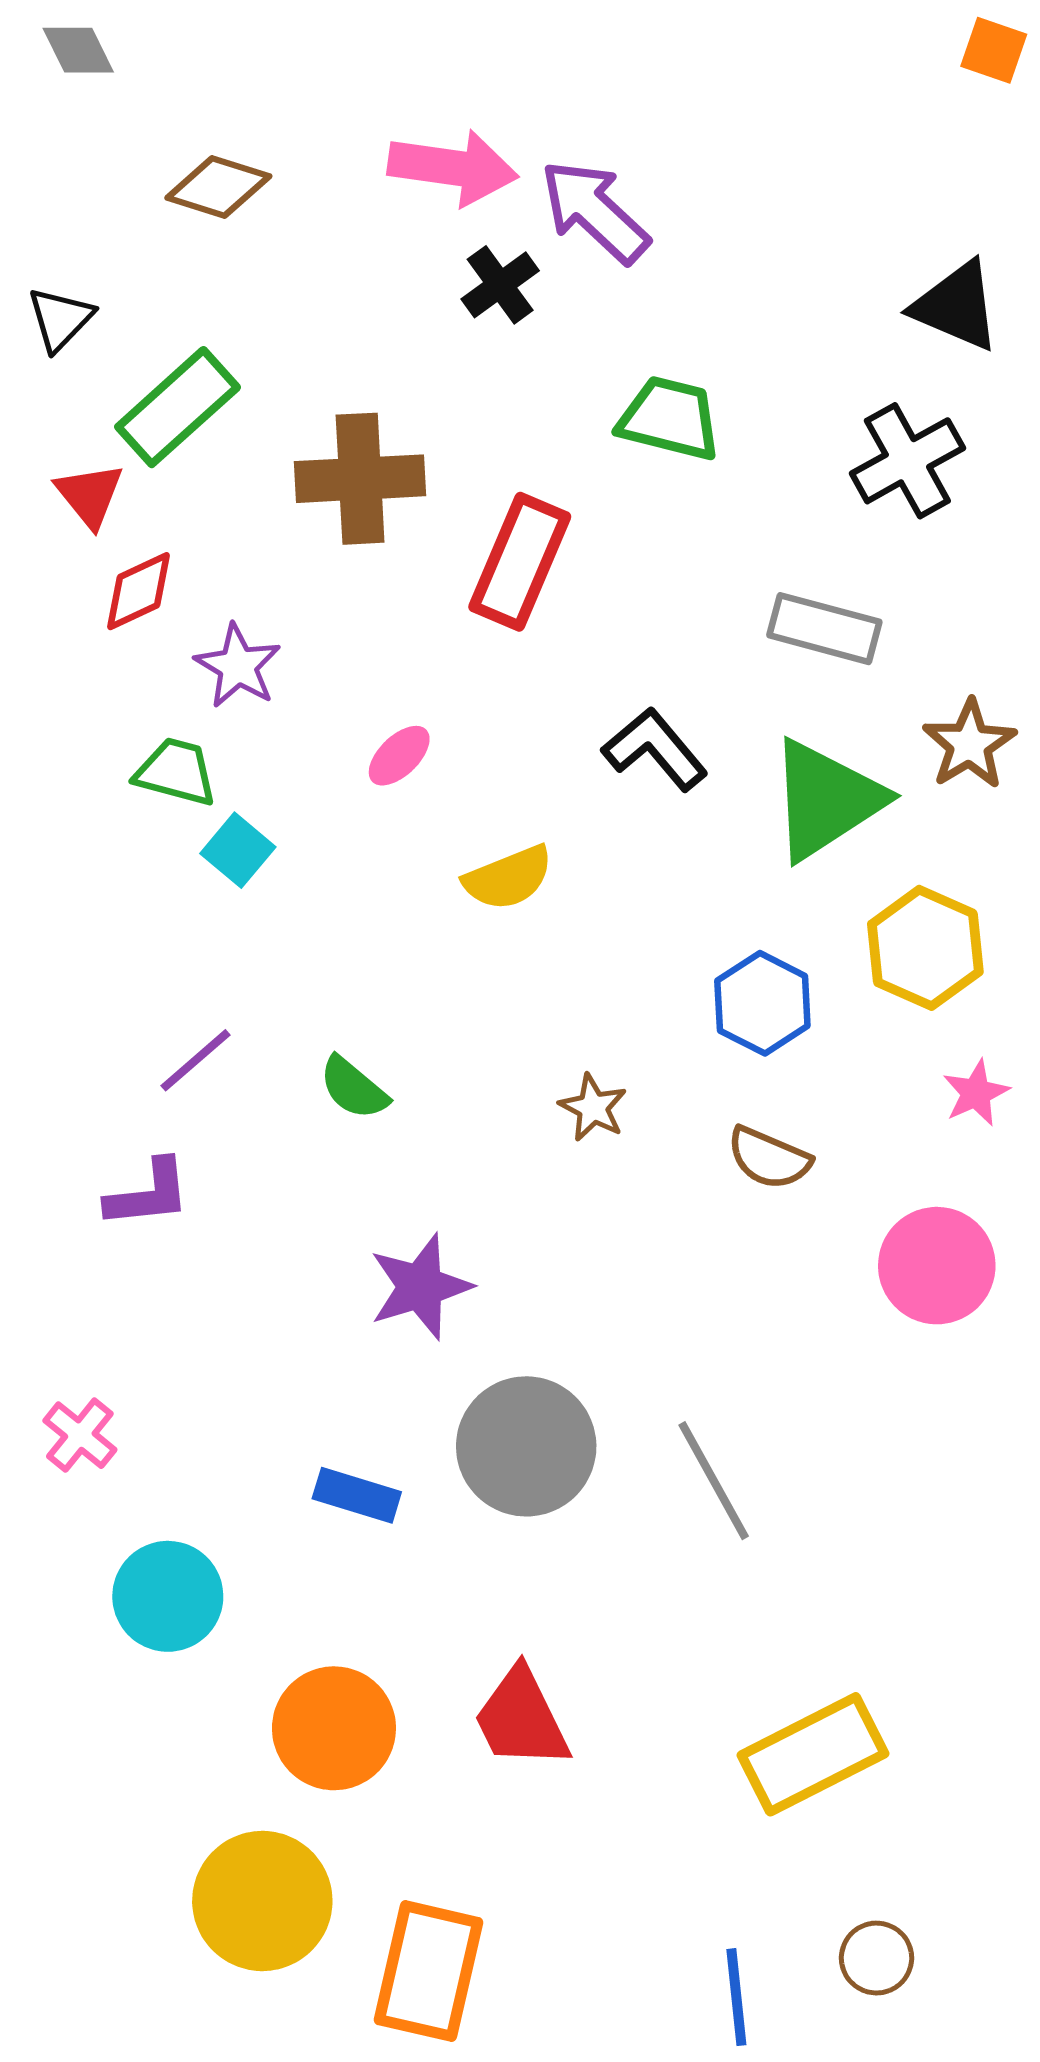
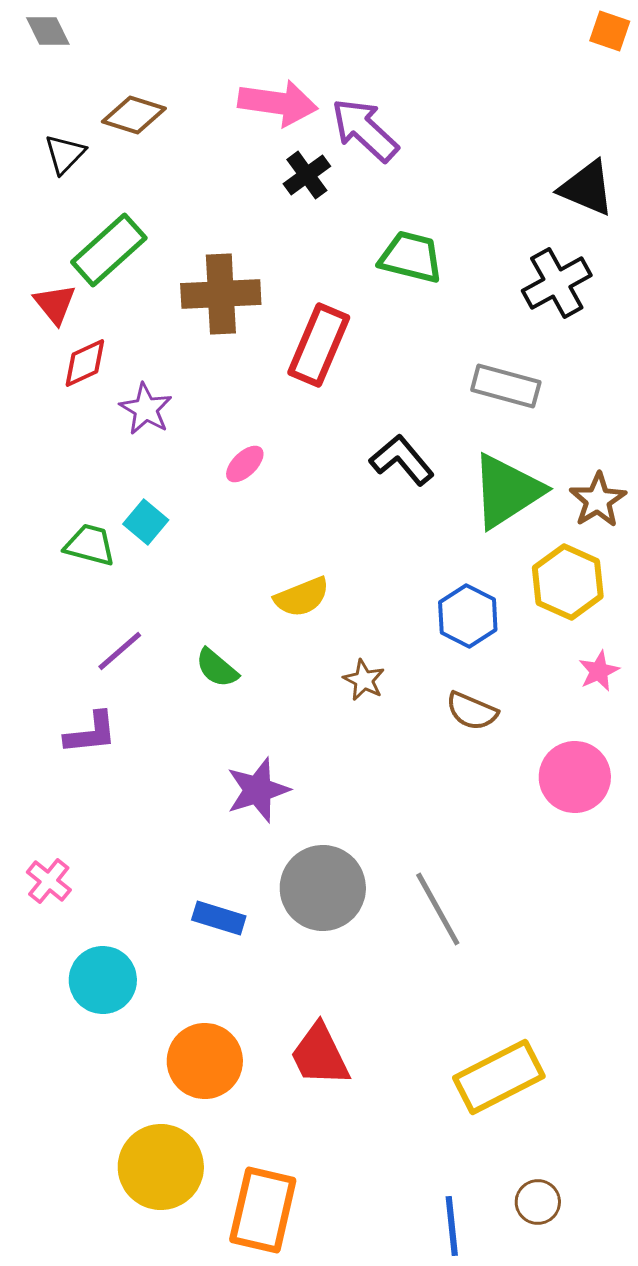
black triangle: (60, 319) -> (65, 154), moved
brown star: (969, 744) -> (598, 500), moved
green trapezoid: (176, 772) -> (90, 545), moved
yellow semicircle: (508, 878) -> (302, 597), moved

